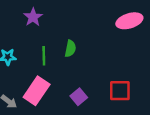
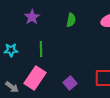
green semicircle: (70, 49) -> (71, 20), moved

